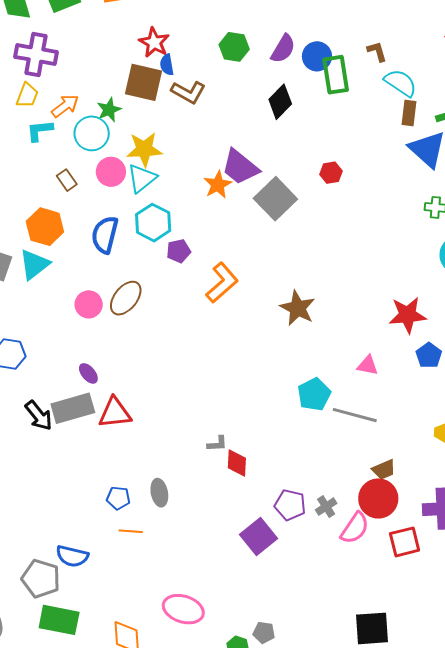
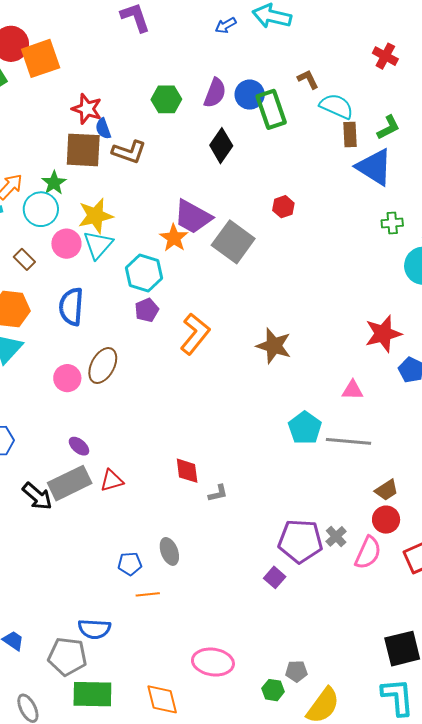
cyan hexagon: (153, 223) -> (144, 273), moved
red triangle: (115, 413) -> (112, 481), size x0.7
red diamond: (237, 463) -> (187, 471), moved
red circle: (378, 499) -> (386, 520), size x0.7
purple pentagon: (290, 505) -> (300, 541), size x1.4
purple square: (259, 536) -> (275, 577), size x0.6

